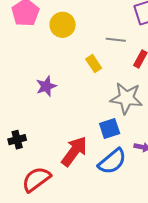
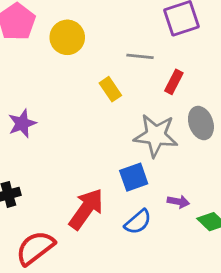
purple star: (46, 86) -> (22, 124), moved
blue semicircle: (112, 161) -> (138, 222), size x0.7

